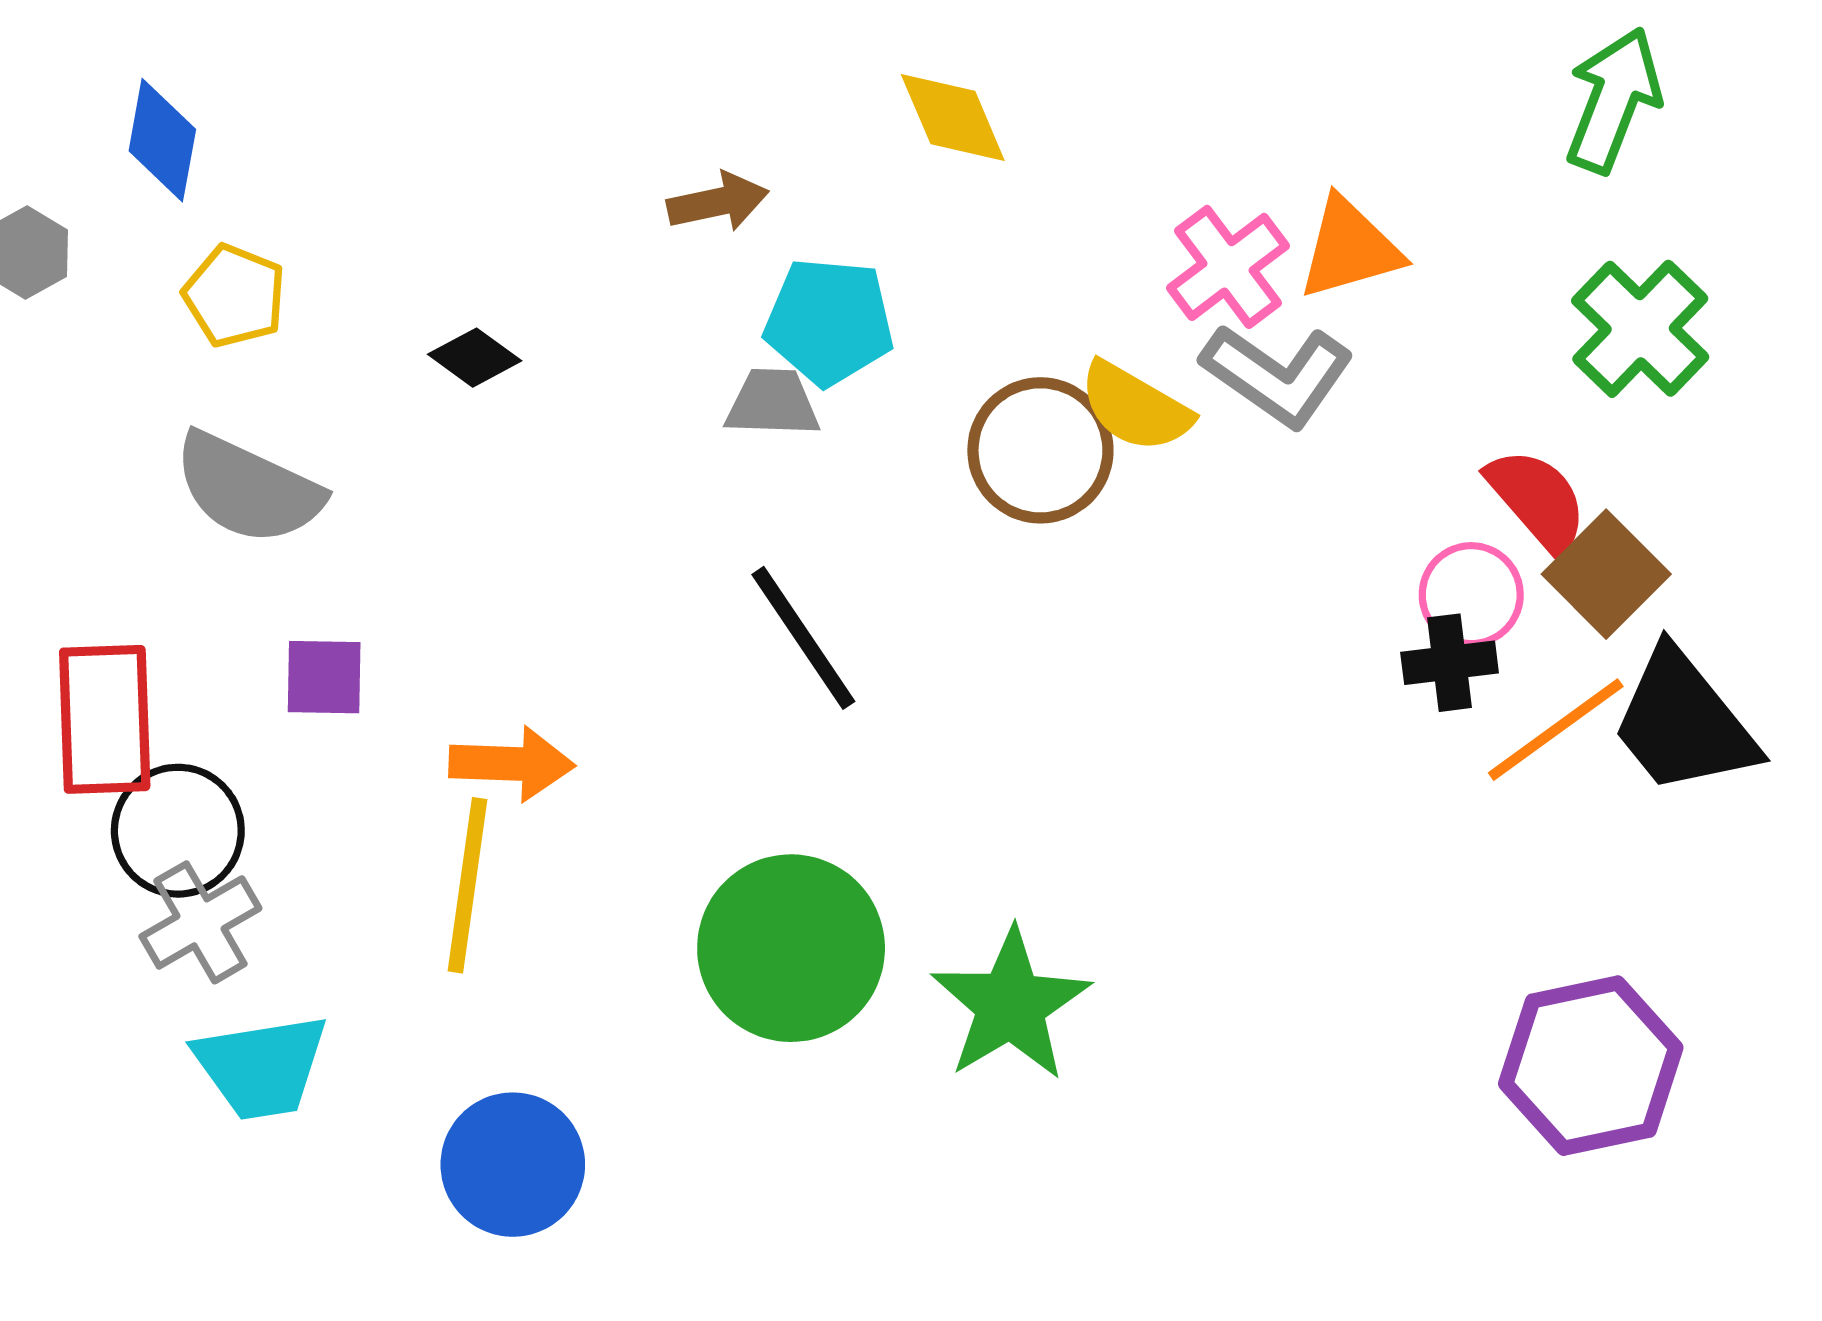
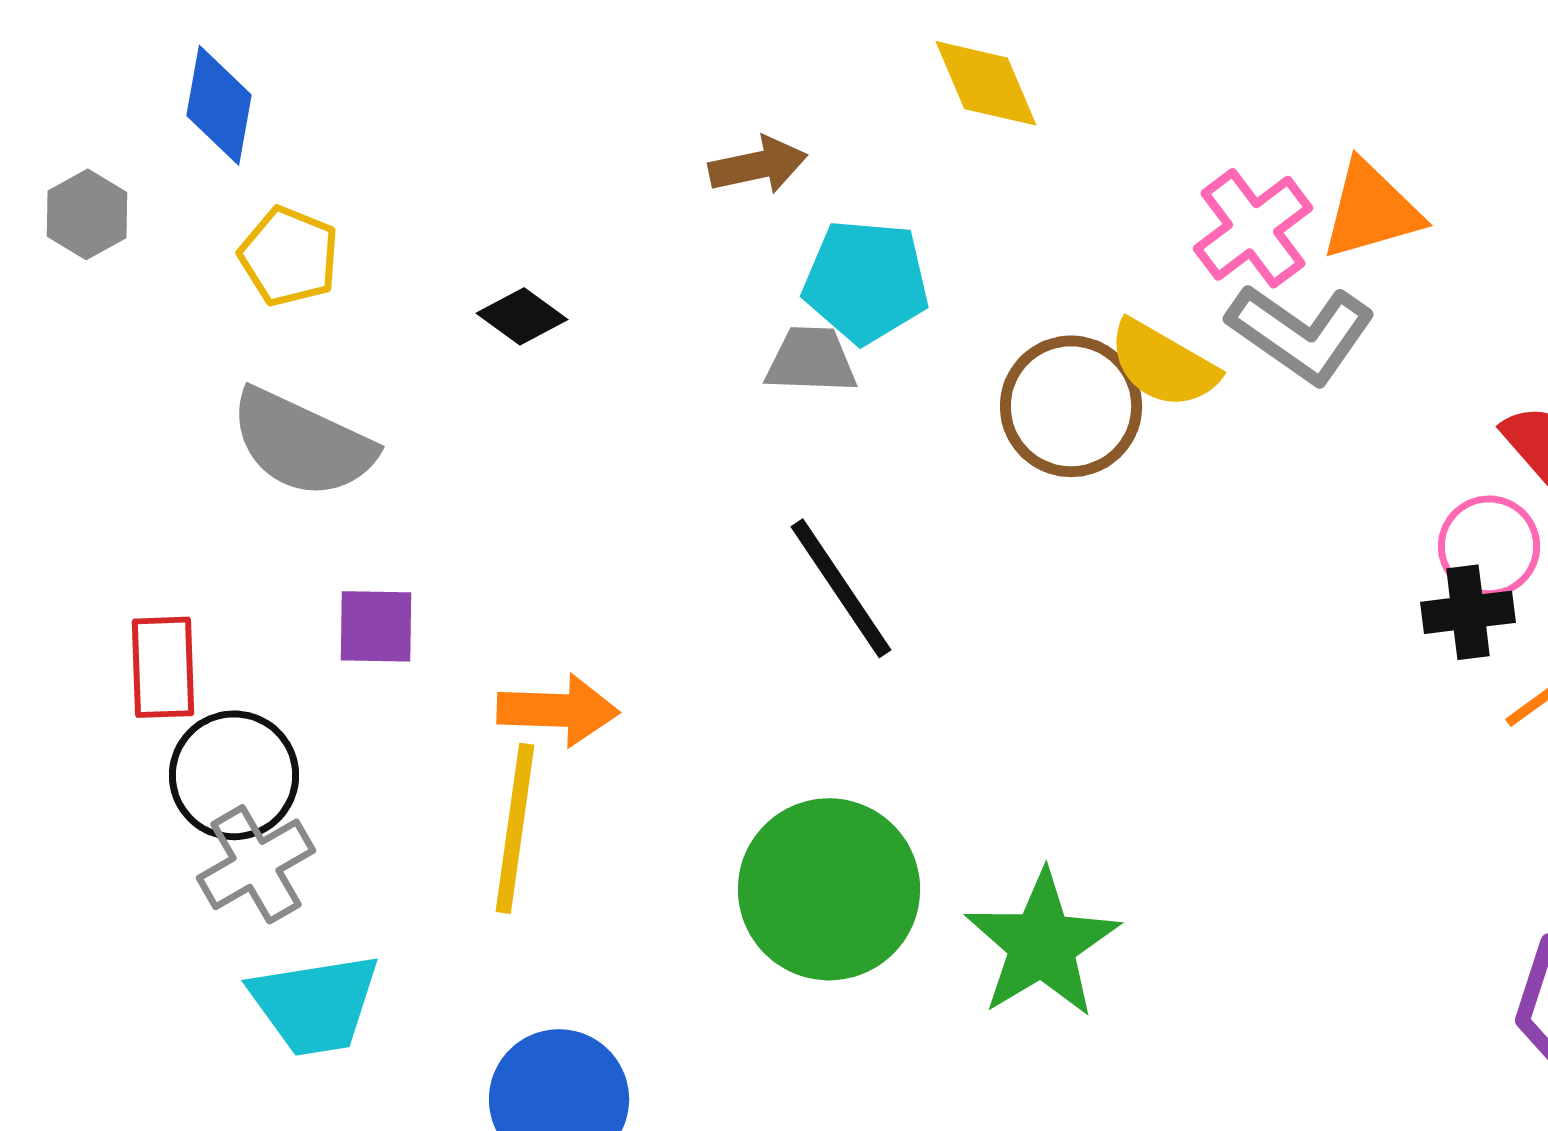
red rectangle: (105, 719) -> (163, 667), size x0.7

